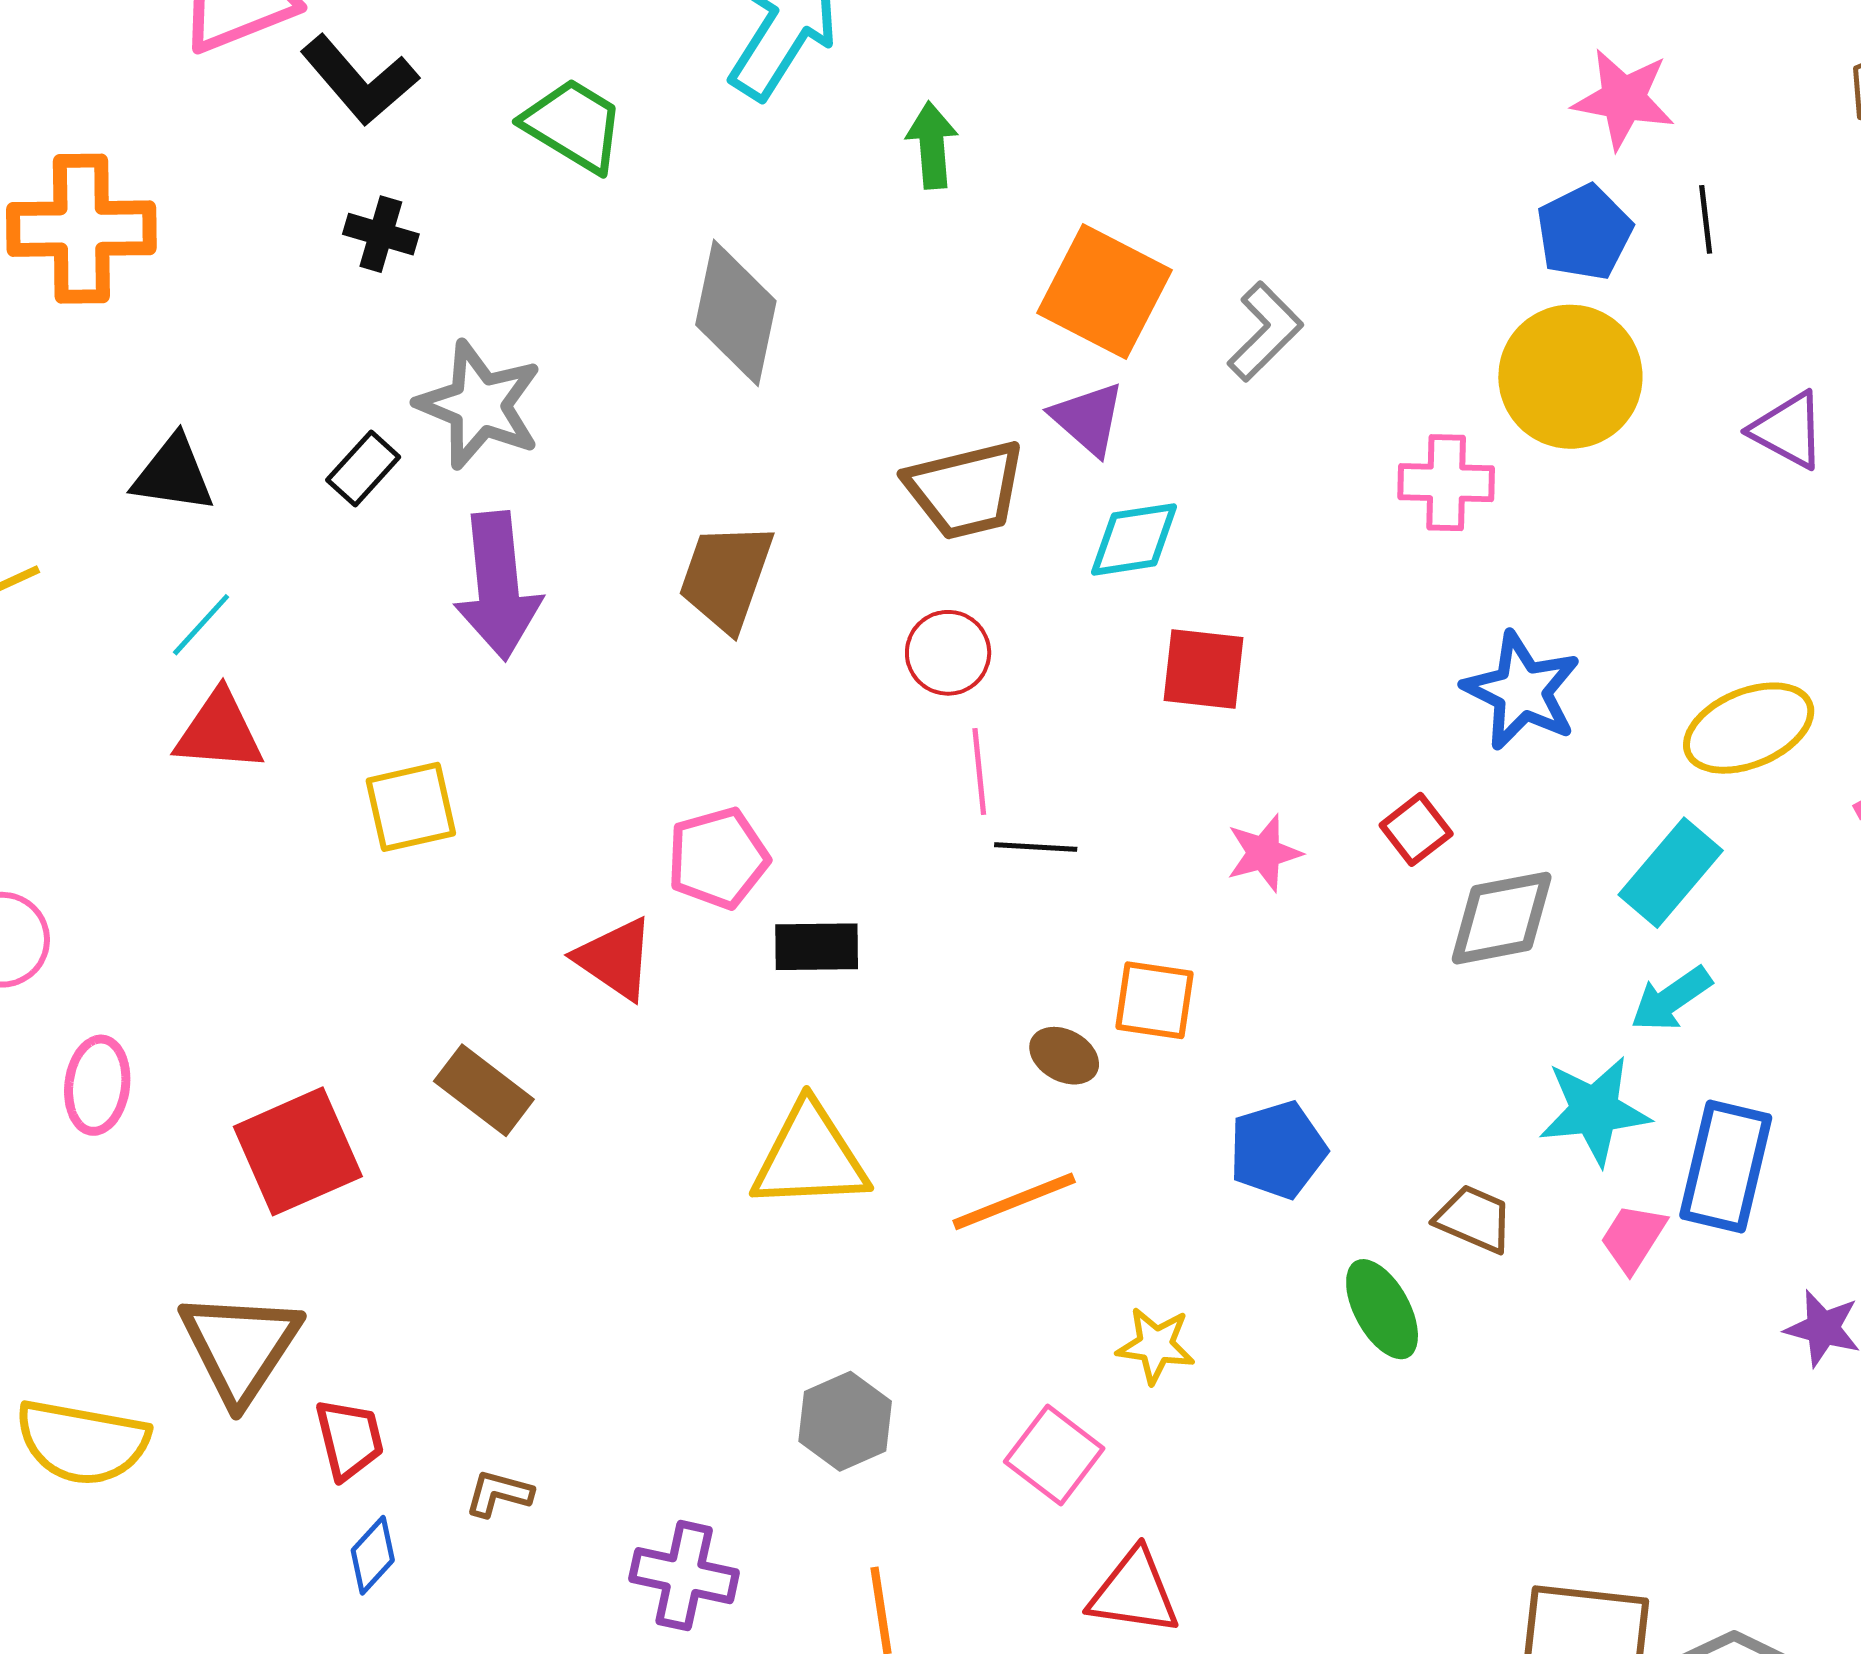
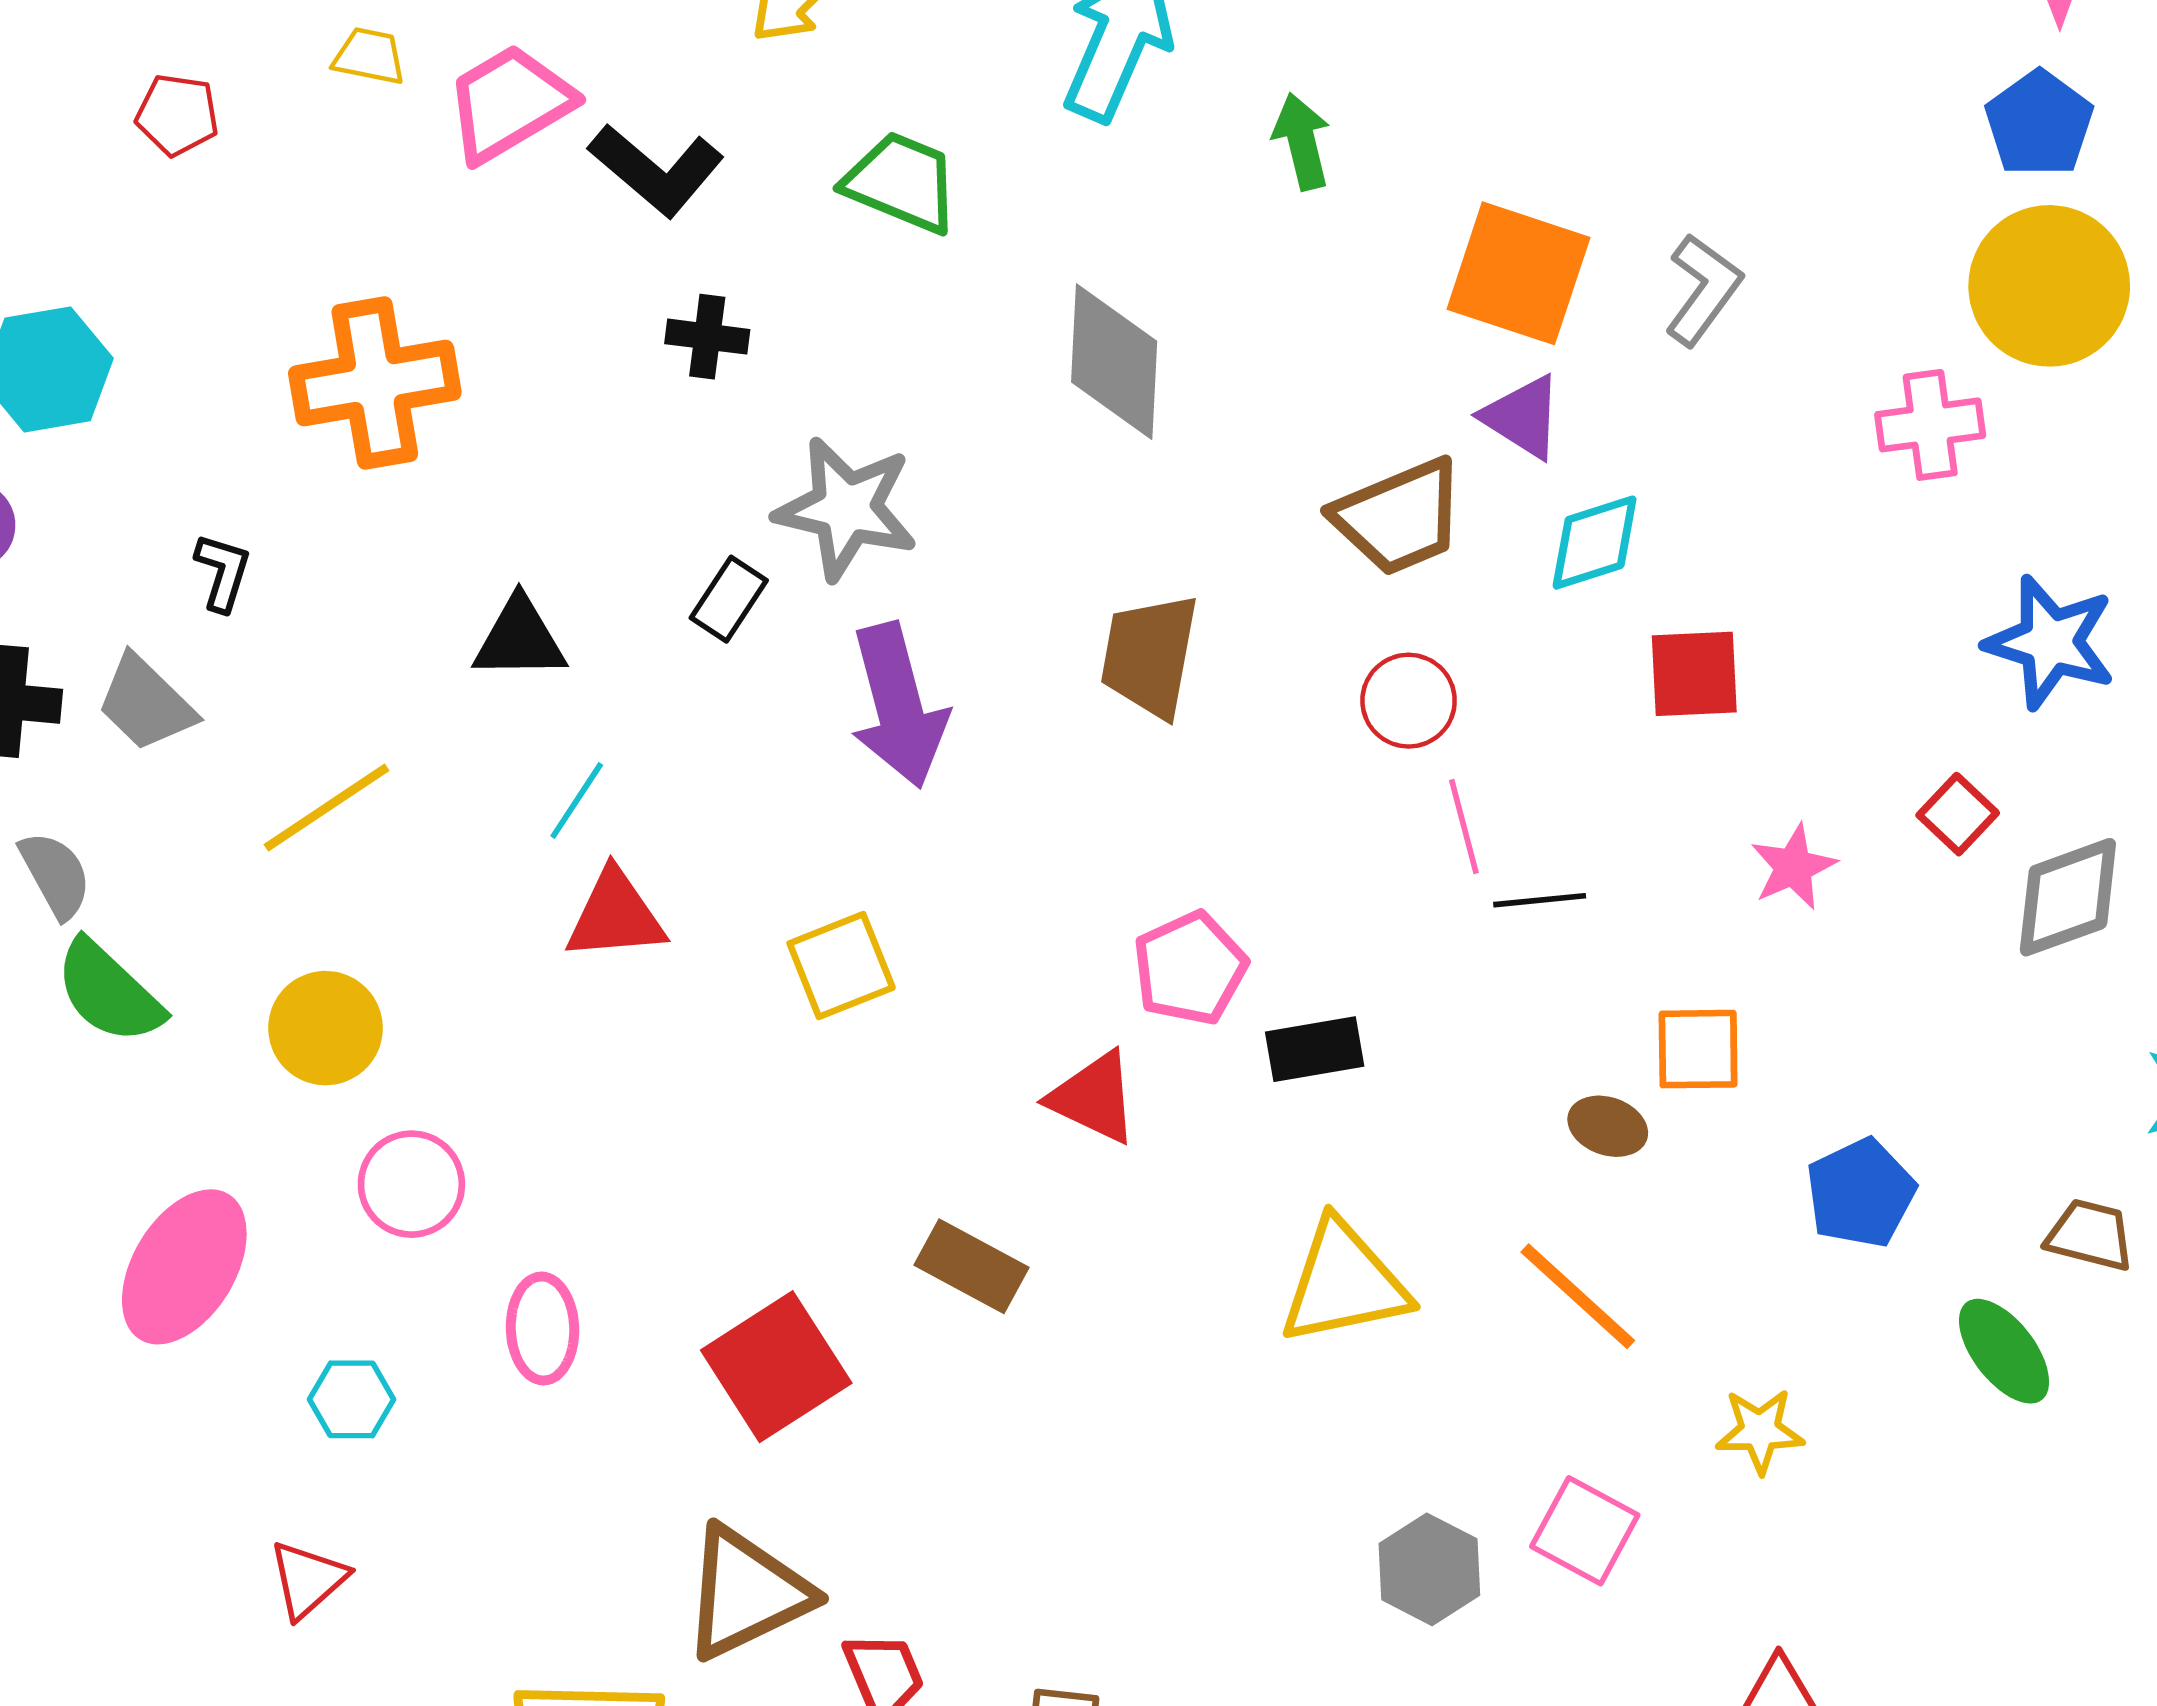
orange line: (1014, 1201) -> (1578, 1296), turned 73
brown triangle: (240, 1347) -> (746, 1593), turned 40
pink square: (1054, 1455) -> (1585, 1531), moved

